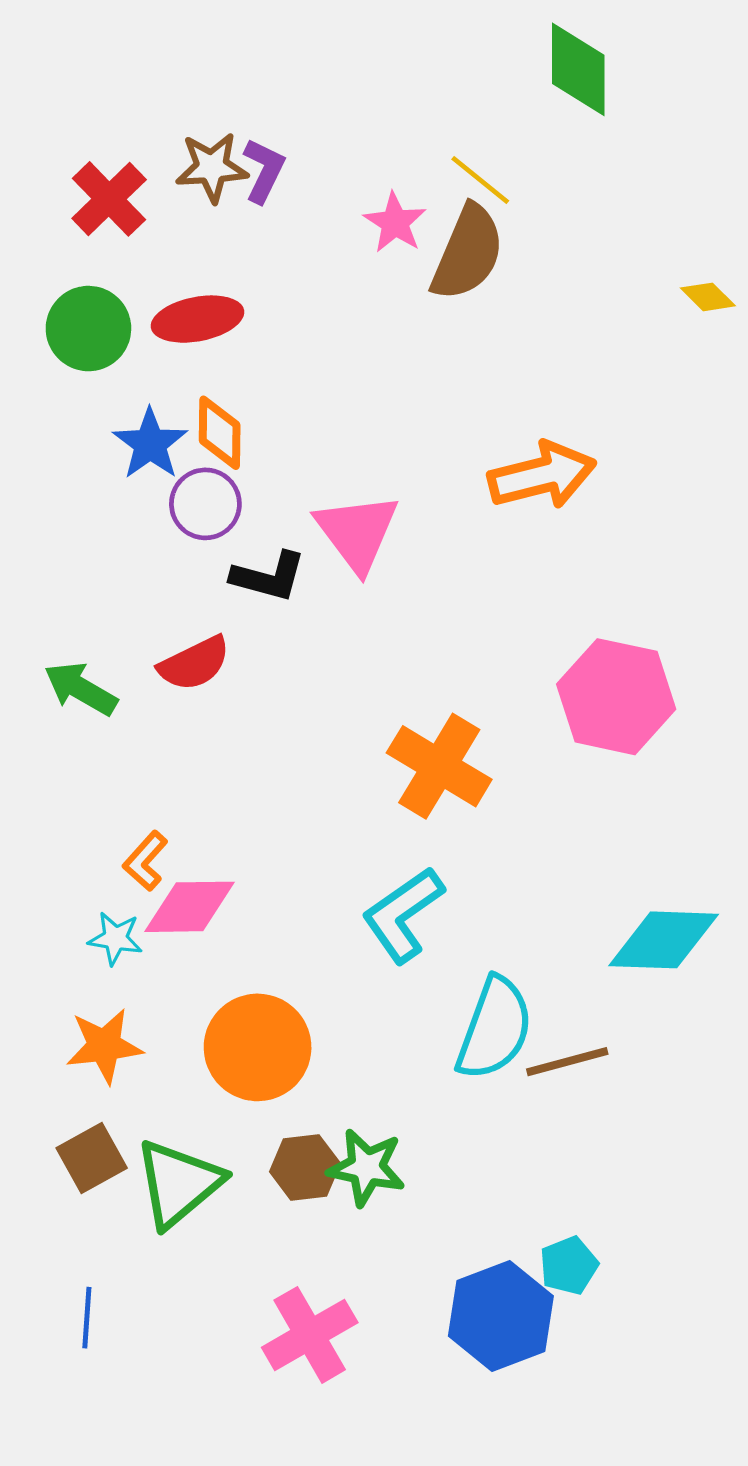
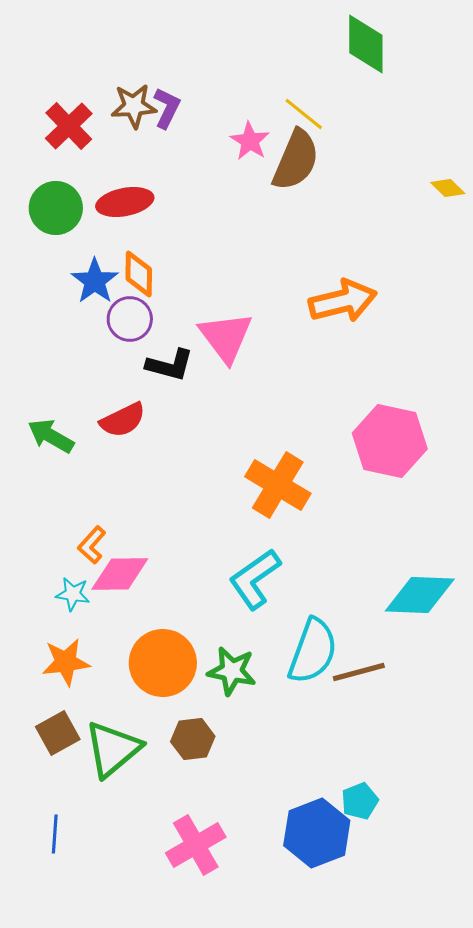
green star: (367, 1168) -> (232, 671), moved

